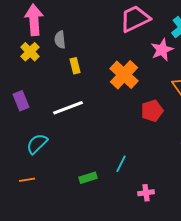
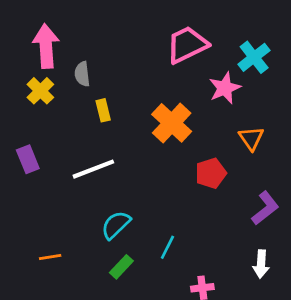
cyan semicircle: (37, 144) -> (116, 225), moved
green rectangle: (88, 178) -> (121, 267), turned -30
orange line: (27, 180) -> (50, 257), moved

